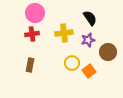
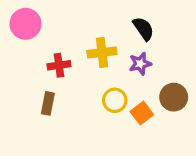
pink circle: (35, 13) -> (26, 24), moved
red cross: (32, 34) -> (59, 65), moved
brown circle: (108, 52) -> (174, 97), moved

